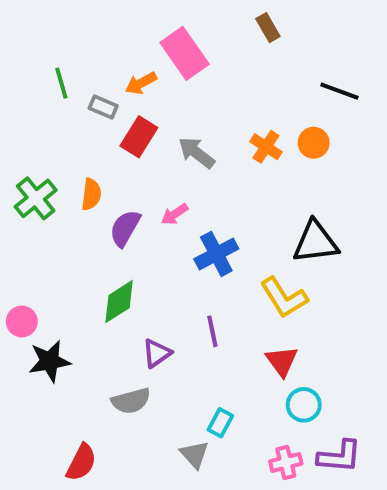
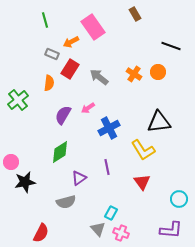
green line: (61, 83) -> (45, 20), moved
orange semicircle: (91, 194) -> (49, 83), moved
cyan circle: (304, 405) -> (179, 199), moved
pink cross: (286, 462) -> (121, 233), moved, turned 35

